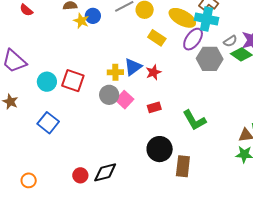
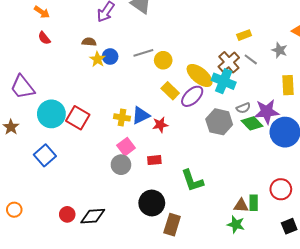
purple ellipse: (193, 39) -> (192, 96), moved
cyan circle: (47, 82) -> (51, 114), size x1.4
gray circle: (109, 95) -> (121, 165), moved

